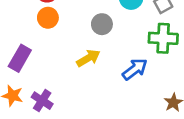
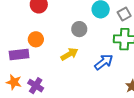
orange circle: (48, 18) -> (36, 39), moved
purple rectangle: (20, 58) -> (19, 55), turned 54

